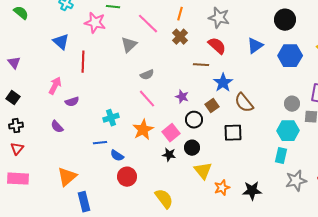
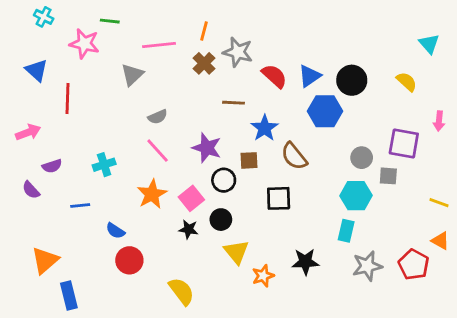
gray star: (219, 18) -> (238, 52), moved
black circle: (285, 20) -> (352, 80), moved
pink line: (148, 24) -> (159, 45), turned -50
red semicircle: (217, 46) -> (274, 76), moved
blue hexagon: (290, 56) -> (325, 111), moved
pink arrow: (55, 86) -> (28, 132), turned 42
purple star: (182, 97) -> (207, 148), size x1.5
purple semicircle: (72, 102) -> (52, 166), moved
brown square: (212, 106) -> (249, 160), turned 32
cyan cross: (111, 118) -> (104, 165), moved
blue line: (100, 143) -> (80, 205), moved
black star: (252, 191) -> (305, 262), moved

